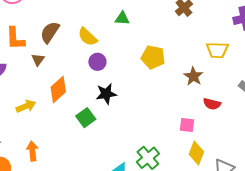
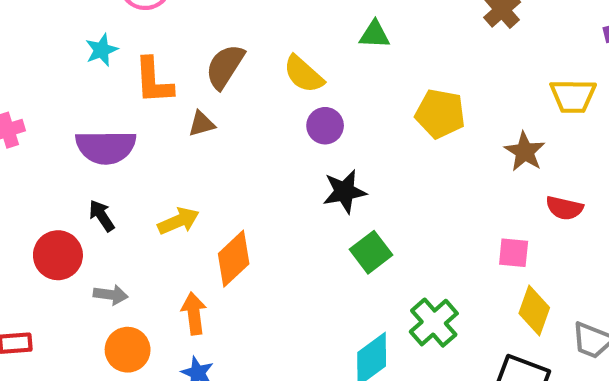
brown triangle: (38, 60) -> (202, 124), turned 40
orange diamond: (58, 90) -> (234, 259), moved
green square: (86, 118) -> (371, 252), moved

